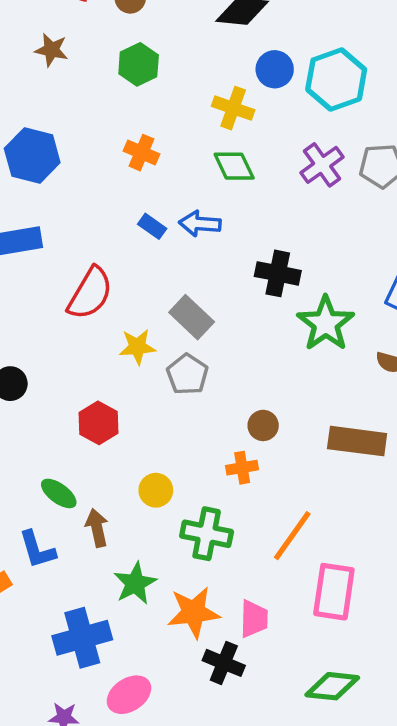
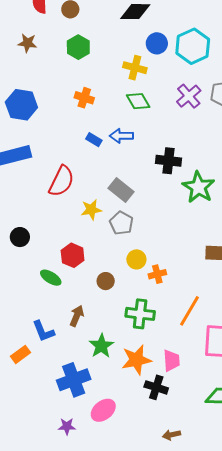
brown circle: (263, 425) -> (106, 281), moved
yellow circle: (156, 490) -> (136, 259), moved
green ellipse: (59, 493) -> (51, 278), moved
brown arrow: (97, 528) -> (77, 316), turned 40

